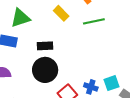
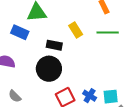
yellow rectangle: (61, 13) -> (76, 30), moved

